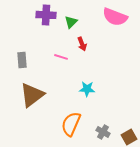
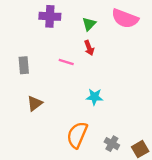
green triangle: (71, 22) -> (89, 24), moved
brown triangle: (32, 95) -> (35, 103), size x0.6

